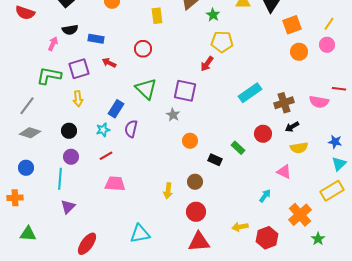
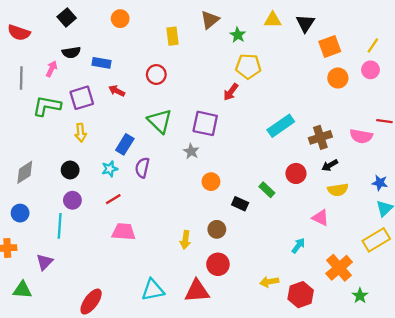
gray line: (27, 106) -> (21, 78), moved, turned -36
gray diamond: (30, 133) -> (25, 172), turned -50
purple triangle: (68, 207) -> (45, 262), moved
red triangle: (199, 242) -> (197, 291), moved

